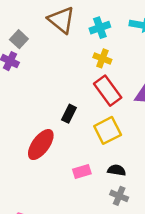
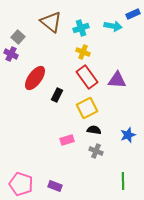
red ellipse: (41, 145) -> (35, 78), moved
black semicircle: (117, 170) -> (94, 130), moved
gray cross: (119, 196) -> (96, 151), moved

